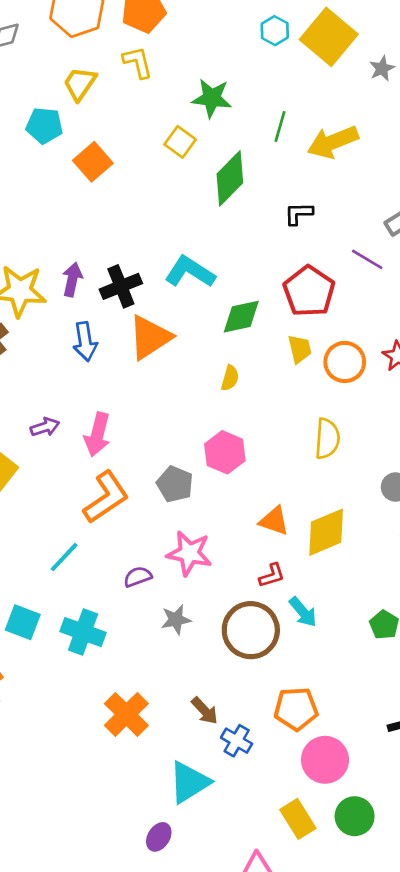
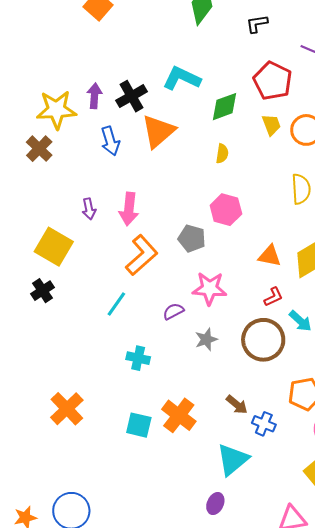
purple arrow: (45, 427) -> (89, 209), turned 105
cyan square: (23, 622) -> (139, 425), moved
cyan cross: (83, 632) -> (138, 358), size x0.7

